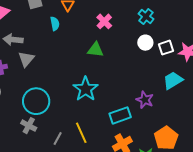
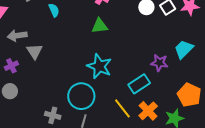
cyan trapezoid: (173, 80) -> (184, 49), moved
cyan circle: (36, 101) -> (81, 96), moved
yellow line: (81, 133) -> (122, 108), moved

